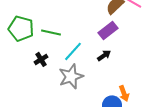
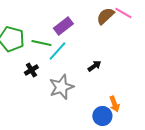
purple rectangle: (108, 30) -> (63, 26), moved
cyan line: (73, 51) -> (57, 51), moved

